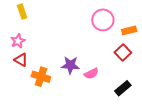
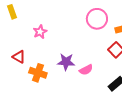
yellow rectangle: (22, 12) -> (12, 12), moved
pink star: (18, 41) -> (40, 32), moved

